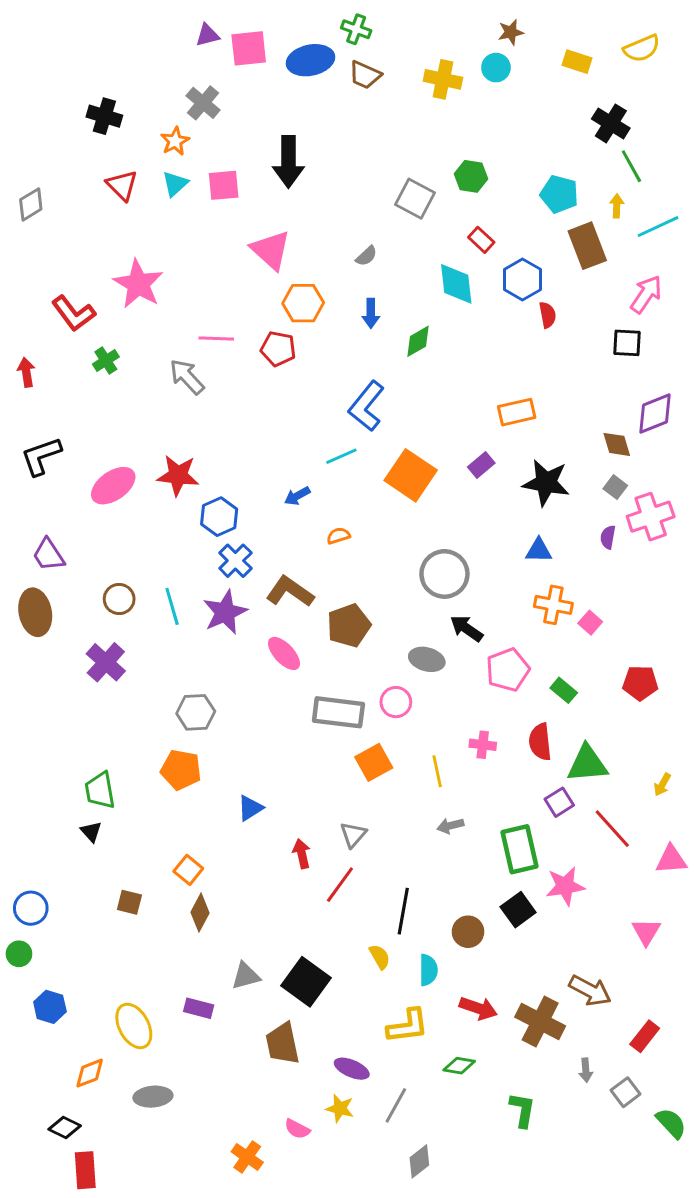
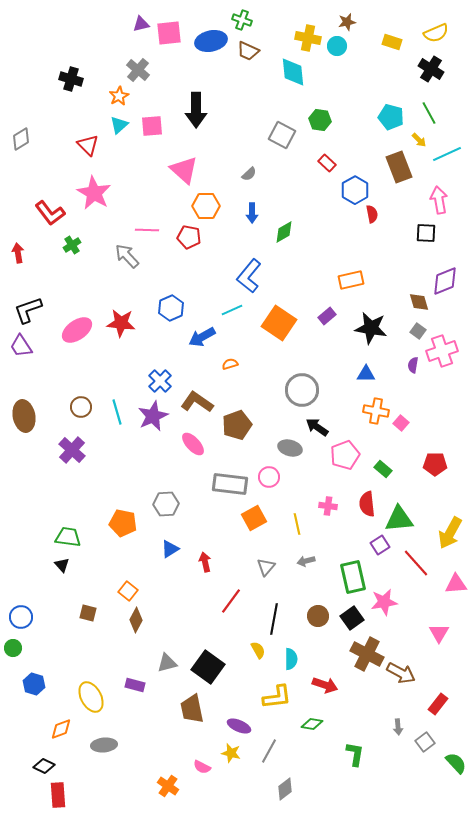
yellow cross: (443, 79) -> (308, 38), moved
black cross: (611, 123) -> (431, 69), moved
red triangle: (122, 185) -> (88, 145), moved
cyan pentagon: (559, 194) -> (391, 117), moved
yellow arrow: (617, 206) -> (419, 140), turned 133
cyan diamond: (456, 284) -> (293, 72), moved
pink arrow: (646, 294) -> (439, 200), turned -44
blue arrow: (297, 496) -> (202, 337), size x1.5
blue hexagon: (219, 517) -> (171, 308), moved
purple trapezoid: (48, 555) -> (21, 346), moved
gray hexagon: (196, 712) -> (166, 504), moved
yellow arrow: (662, 784) -> (450, 533), size x2.0
green trapezoid: (100, 790) -> (68, 537), turned 108
gray triangle: (353, 835) -> (266, 567), moved
red arrow: (302, 854) -> (205, 562), moved
brown circle: (468, 932) -> (318, 616), moved
brown cross: (540, 1022) -> (367, 654), moved

